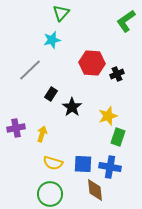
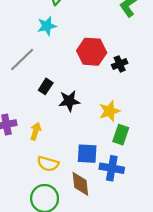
black star: (72, 107) -> (69, 101), turned 30
blue square: (83, 164) -> (87, 154), moved
brown diamond: (95, 190) -> (80, 184), moved

